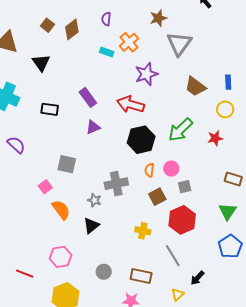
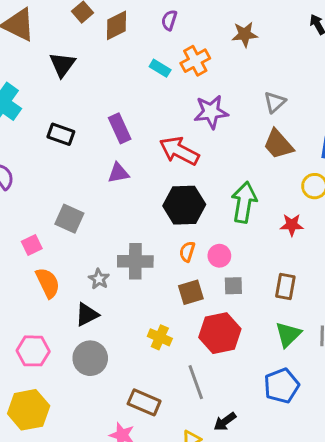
gray triangle: (179, 44) -> (275, 102), moved, size x0.6
green arrow: (181, 130) -> (244, 202), turned 132
brown rectangle: (233, 179) -> (285, 286), moved, turned 72
gray circle: (104, 272) -> (90, 358), moved, size x1.5

